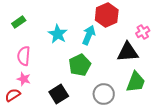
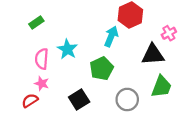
cyan star: (58, 34) -> (67, 49), moved

